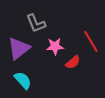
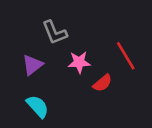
purple triangle: (19, 48) -> (32, 65), size x0.7

